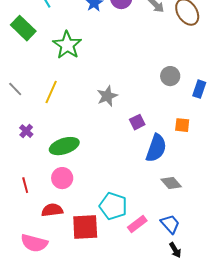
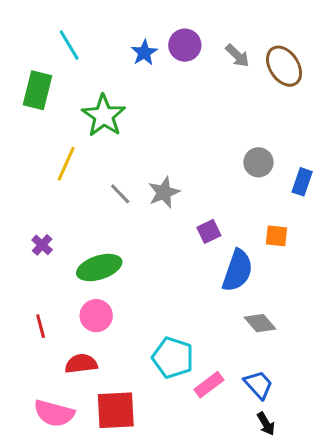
green rectangle: (23, 28) -> (38, 90), turned 60
gray line: (15, 89) -> (120, 194), moved
yellow line: (51, 92) -> (66, 164), moved
red square: (85, 227) -> (116, 410), moved

